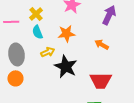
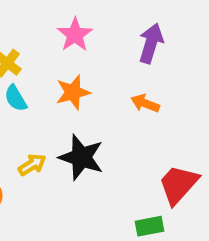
yellow arrow: (48, 52) -> (32, 165), moved
red trapezoid: (101, 81) -> (178, 184), moved, turned 140

